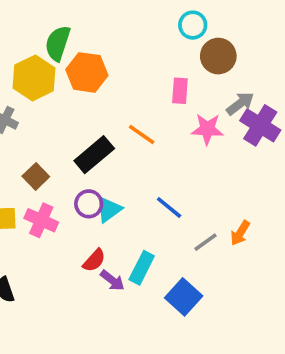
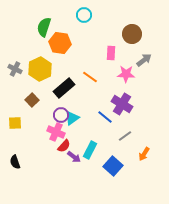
cyan circle: (193, 25) -> (84, 15), moved
yellow hexagon: (34, 78) -> (40, 69), moved
purple cross: (260, 125) -> (122, 104), moved
pink cross: (41, 220) -> (56, 132), moved
orange arrow: (240, 233) -> (144, 154), moved

